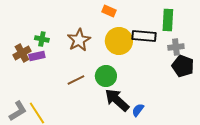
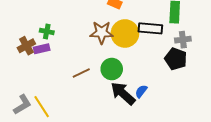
brown star: (79, 40) -> (102, 32), moved, turned 30
black pentagon: (183, 66) -> (176, 59), moved
blue semicircle: (138, 110) -> (141, 91), moved

